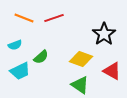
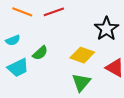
green triangle: (80, 85) -> (81, 82), turned 36

